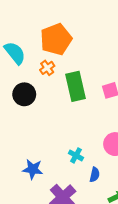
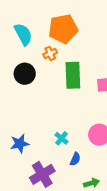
blue star: (33, 169) -> (20, 144), turned -30

